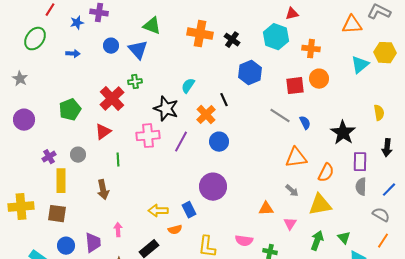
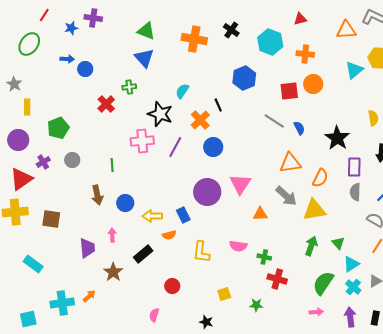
red triangle: (292, 14) -> (300, 19), moved
black cross: (232, 40) -> (231, 30), moved
blue circle: (111, 46) -> (85, 69), moved
blue triangle: (138, 50) -> (144, 58), moved
red cross: (112, 99) -> (106, 104), size x0.7
green pentagon: (70, 110) -> (58, 128), moved
purple circle: (24, 120) -> (18, 140), moved
red triangle: (103, 132) -> (21, 179), moved, size x1.4
yellow rectangle: (61, 181) -> (27, 107), moved, size x0.7
gray arrow: (292, 191) -> (286, 196), size x1.6
pink triangle: (290, 224) -> (240, 184), moved, size x1.6
blue circle: (66, 246) -> (125, 203), moved

